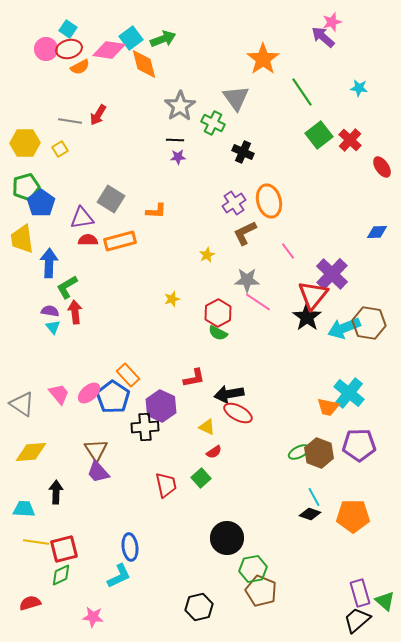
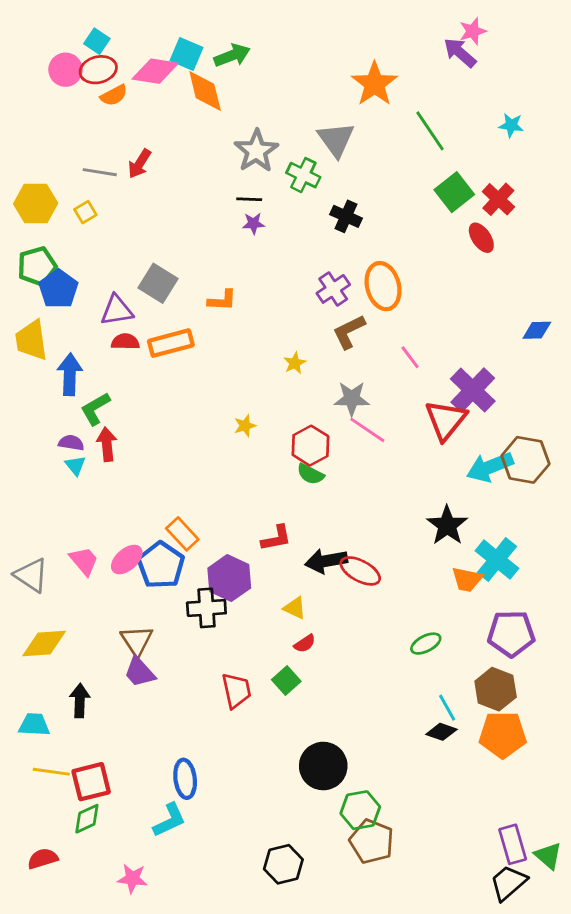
cyan square: (131, 38) -> (187, 54), turned -30
red ellipse: (382, 167) -> (481, 238), moved
black star: (307, 317) -> (447, 525), moved
red ellipse: (238, 413) -> (360, 571), moved
brown hexagon: (319, 453) -> (496, 689), moved

